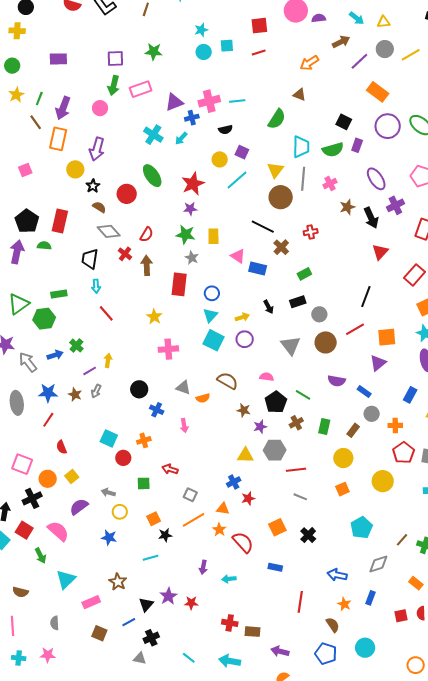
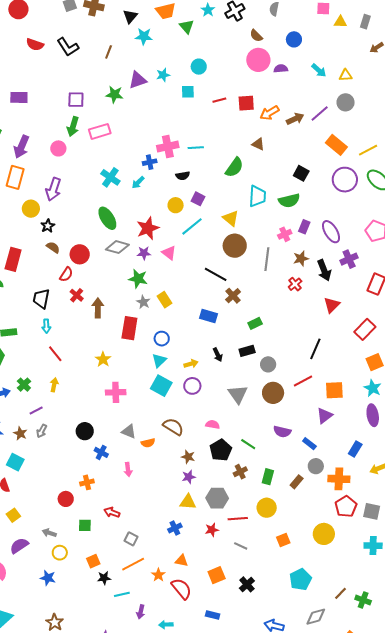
red square: (259, 26) -> (246, 103), moved
brown arrow: (341, 42) -> (295, 119), moved
cyan circle: (204, 52) -> (199, 67), moved
yellow line: (411, 55) -> (368, 150), moved
purple triangle: (174, 102) -> (138, 80), moved
purple rectangle: (357, 145) -> (304, 227), moved
yellow triangle: (275, 170) -> (231, 218), turned -30
gray line: (303, 179) -> (267, 259), moved
red circle: (127, 194) -> (80, 254), moved
gray diamond: (109, 231) -> (117, 247), moved, turned -35
red cross: (311, 232) -> (295, 284), moved, turned -32
red semicircle: (147, 234) -> (66, 274), moved
yellow rectangle: (213, 236) -> (165, 300), moved, turned -35
pink triangle: (238, 256) -> (169, 253), moved
yellow arrow: (108, 360) -> (54, 385), moved
orange cross: (395, 425) -> (339, 479), size x1.5
purple star: (260, 427) -> (189, 477), moved
cyan square: (109, 438) -> (15, 462), moved
yellow circle: (343, 458) -> (267, 508), moved
red star: (248, 498) -> (212, 530), moved
orange triangle: (223, 509) -> (182, 561), moved
cyan line: (150, 558) -> (122, 594), moved

